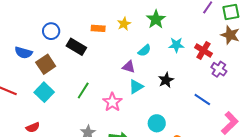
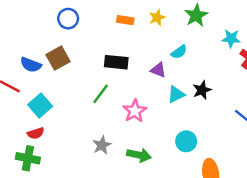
cyan star: (176, 45) -> (231, 39), moved
black rectangle: (76, 47) -> (116, 62), moved, turned -30
blue semicircle: (23, 53) -> (31, 65), moved
cyan triangle: (136, 87) -> (176, 94), moved
cyan square: (44, 92) -> (40, 106), moved

